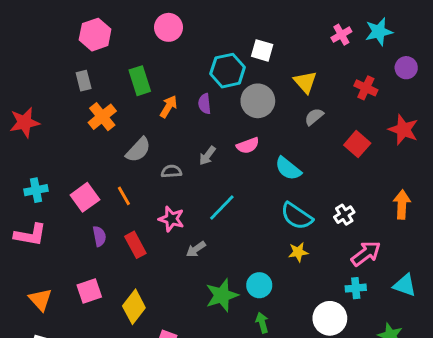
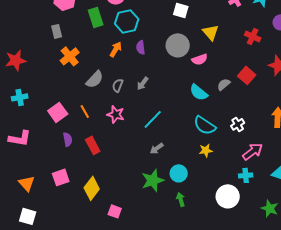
cyan hexagon: (228, 71) -> (127, 21), moved
green rectangle: (140, 81) -> (96, 17), moved
gray semicircle: (314, 117) -> (224, 84), moved
pink semicircle: (248, 145) -> (200, 59), moved
gray semicircle: (171, 171) -> (118, 85), moved, turned -64
cyan cross: (36, 190) -> (20, 97), moved
pink star: (171, 219) -> (116, 114), moved
gray arrow: (196, 249) -> (157, 148), moved

